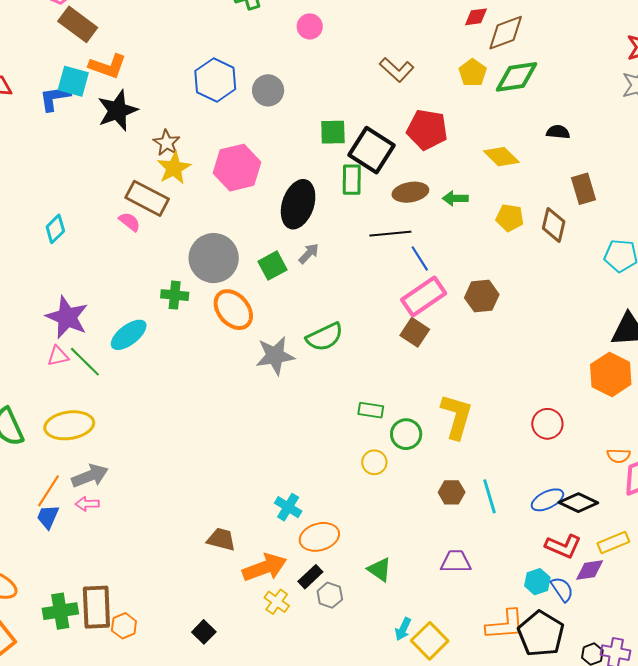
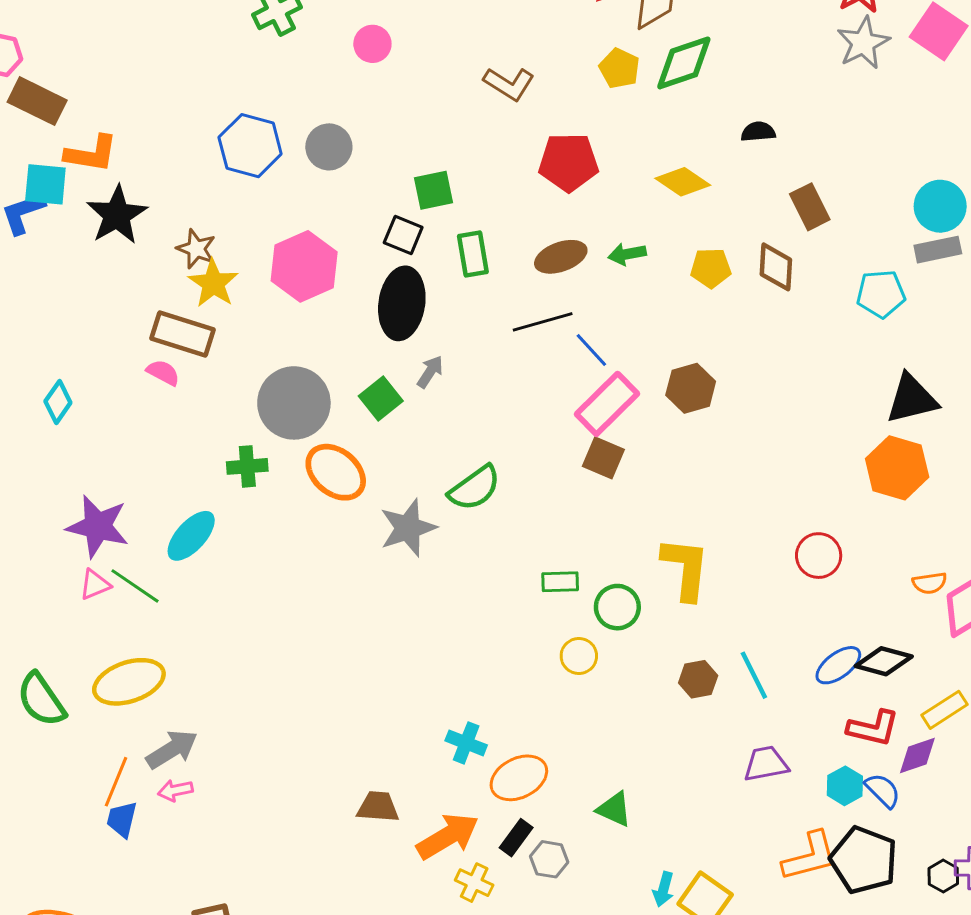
black square: (372, 150) -> (403, 235), moved, size x0.6
purple trapezoid: (456, 561) -> (766, 764), moved

